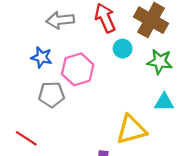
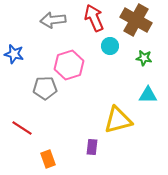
blue star: (42, 57) -> (14, 54), moved
green star: (160, 62) -> (144, 58), size x0.7

